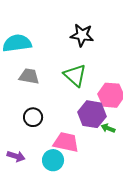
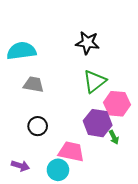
green triangle: (75, 75) -> (95, 81), moved, turned 40
green arrow: (108, 128) -> (114, 137), turned -136

